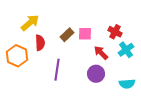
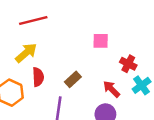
pink square: (85, 34) -> (101, 41), moved
brown rectangle: (67, 35) -> (73, 79), moved

